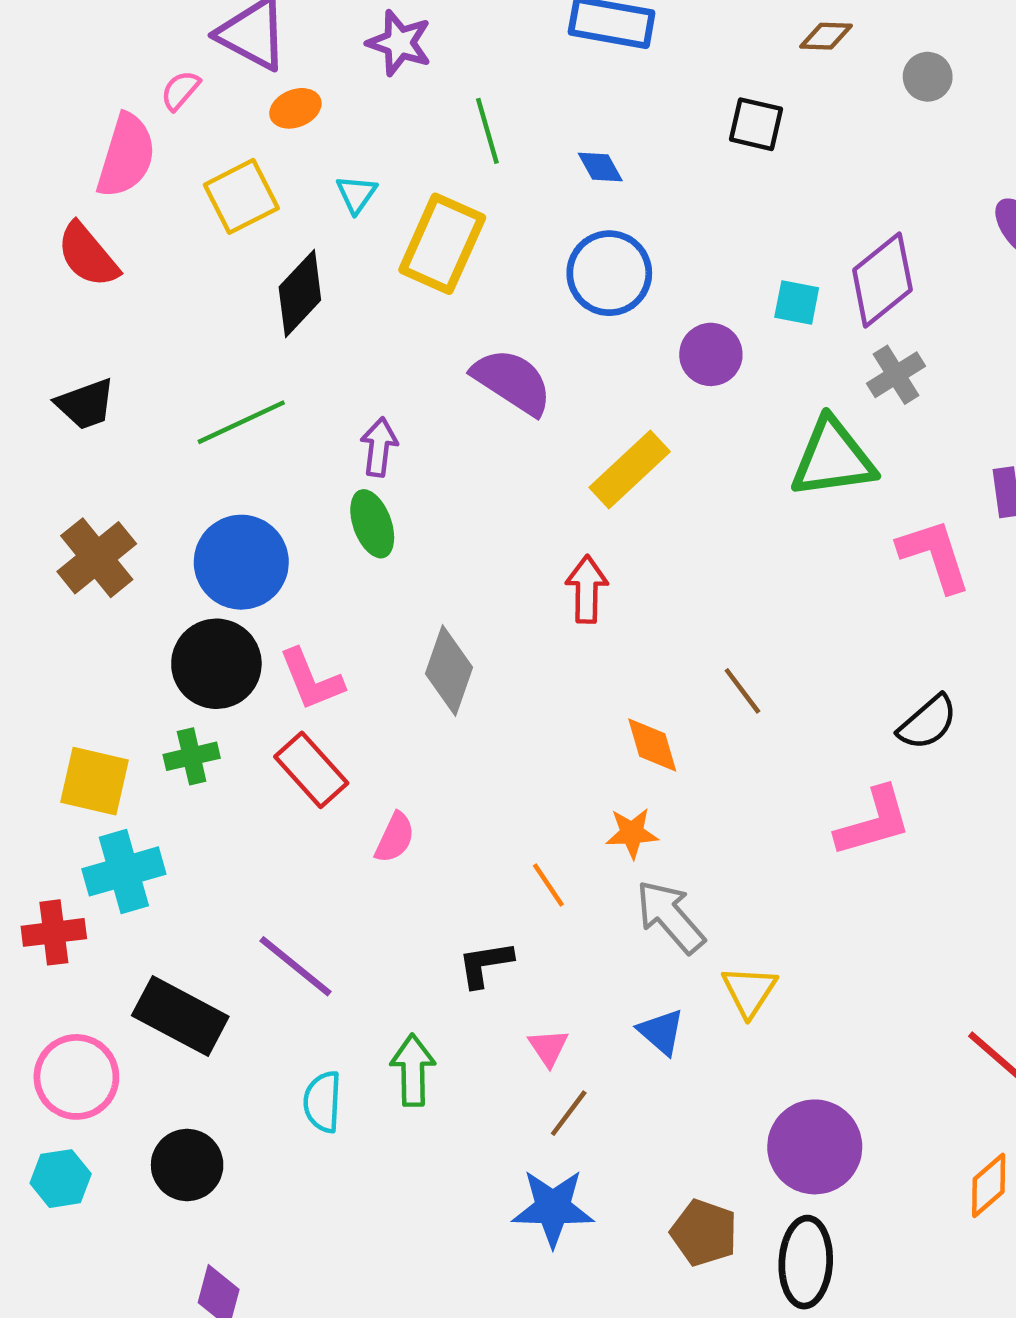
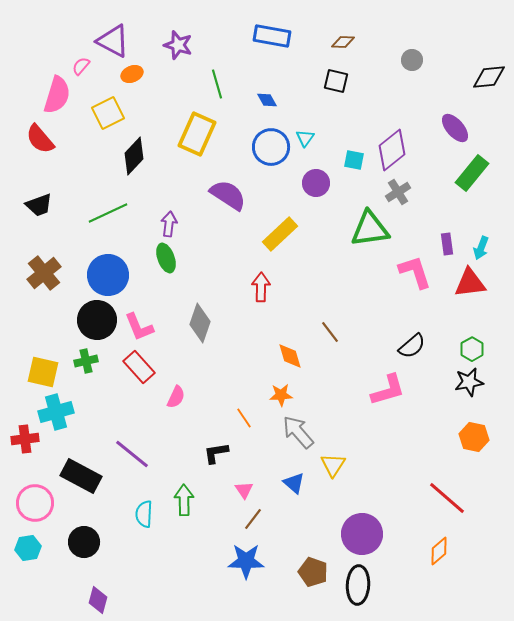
brown diamond: (826, 36) -> (343, 42), moved
cyan triangle: (356, 194) -> (305, 138), moved

